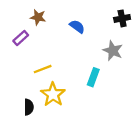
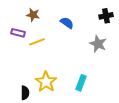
purple rectangle: (21, 38) -> (18, 33), turned 56
yellow line: (43, 69) -> (37, 42), moved
cyan rectangle: (93, 77) -> (81, 83), moved

